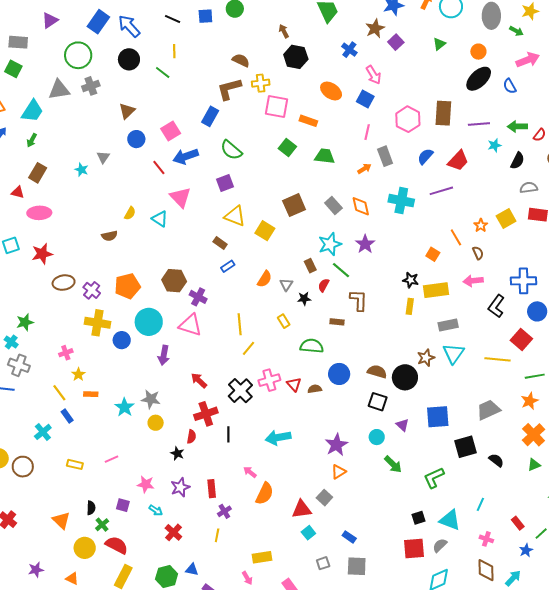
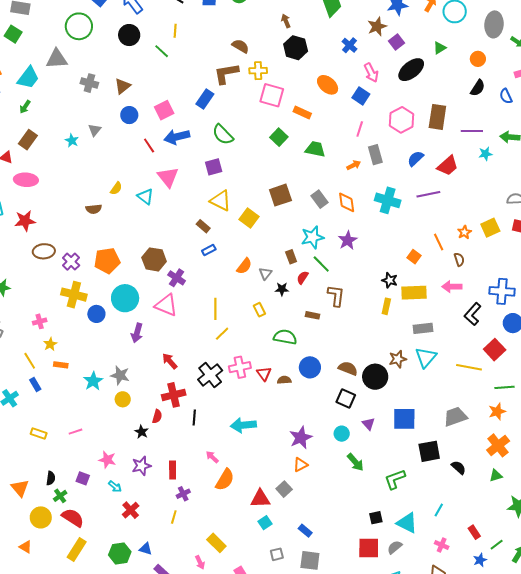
black ellipse: (479, 79) -> (411, 70), moved
gray cross: (91, 86) -> (89, 83), moved, turned 30
black semicircle: (517, 161) -> (478, 88), moved
yellow rectangle: (262, 557) -> (216, 543), turned 48

